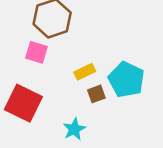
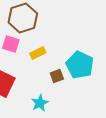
yellow rectangle: (85, 72) -> (38, 53), moved

